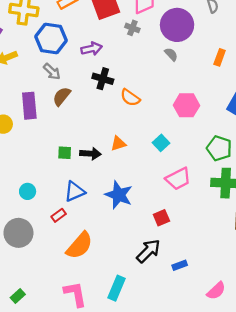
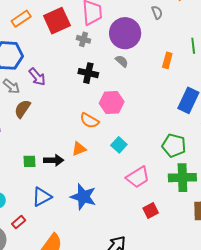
purple arrow: (92, 49) -> (37, 77), moved, turned 66
black cross: (103, 79) -> (88, 73), moved
orange semicircle: (130, 98) -> (89, 121), moved
pink hexagon: (186, 105) -> (112, 102), moved
red rectangle: (59, 215) -> (19, 222), moved
red square: (161, 218) -> (151, 210), moved

